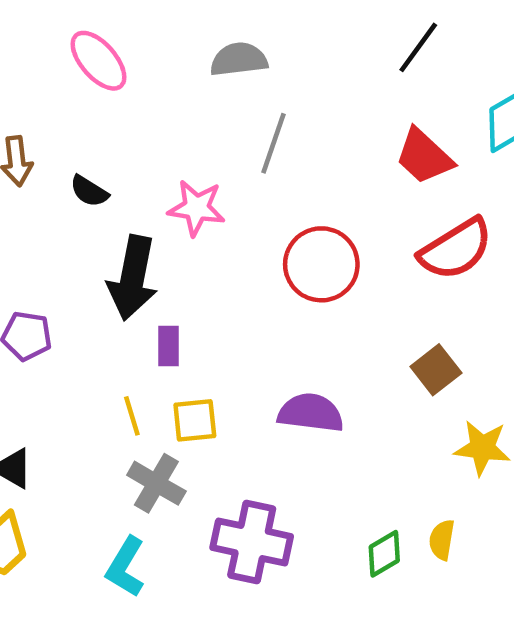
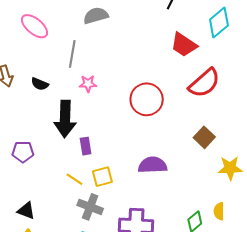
gray line: (273, 143) -> (72, 54), moved
pink star: (196, 208) -> (88, 84), size x0.7
yellow line: (132, 416) -> (75, 179), turned -30

